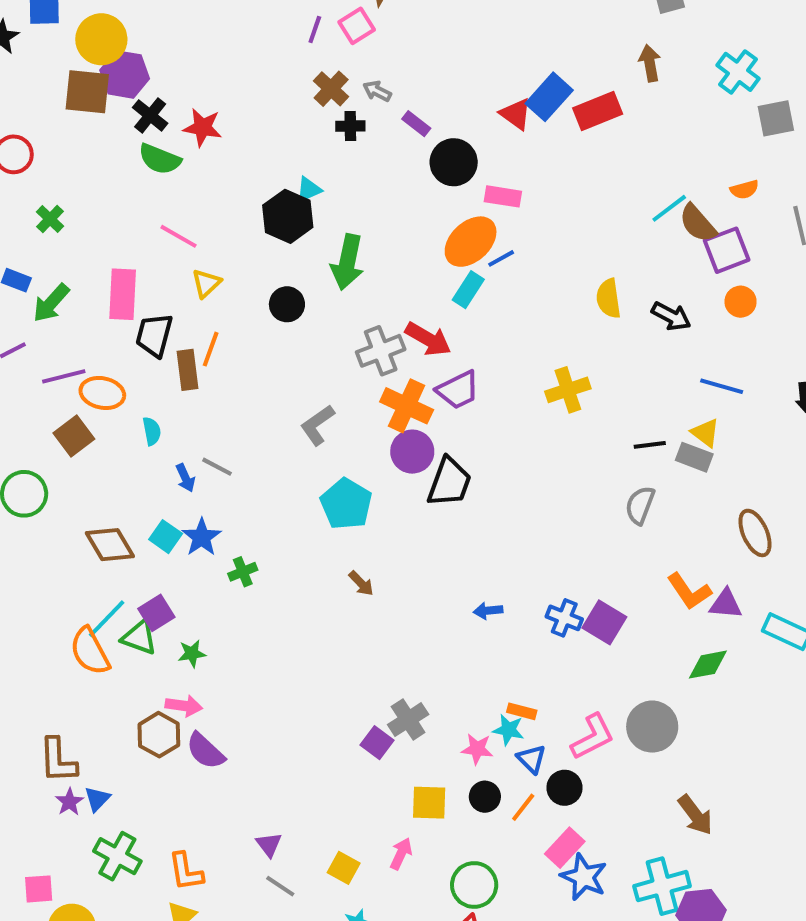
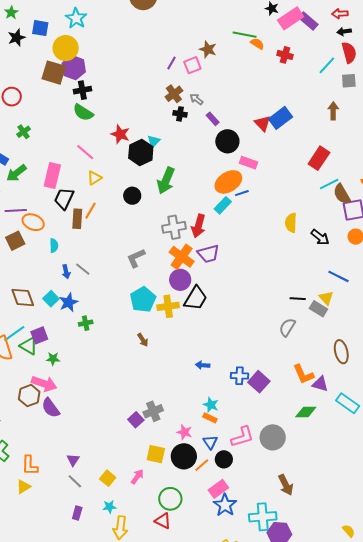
red rectangle: (598, 111) -> (319, 158), moved, turned -45
black cross: (150, 115) -> (82, 90), turned 30
red star: (203, 127) -> (120, 134), moved
cyan triangle: (309, 190) -> (154, 141), turned -32
red arrow: (428, 339) -> (198, 226), turned 65
yellow cross: (568, 390) -> (168, 306), moved
blue cross: (564, 618) -> (240, 376), turned -30
pink arrow: (184, 706) -> (44, 384), size x1.4
cyan star: (508, 730) -> (211, 405), moved
black circle: (485, 797) -> (184, 456), size x1.6

